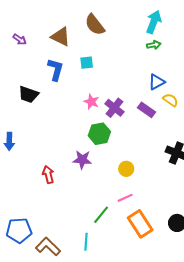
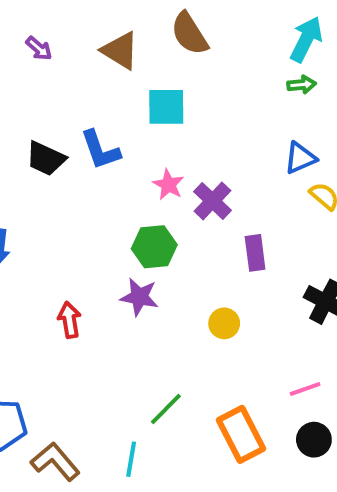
cyan square: (87, 63) -> (166, 107), size x1.5
blue L-shape: (56, 70) -> (100, 150), moved, turned 140
purple rectangle: (146, 110) -> (255, 253), moved, turned 42
green hexagon: (99, 134) -> (154, 247), moved
pink line: (125, 198) -> (305, 389), moved

